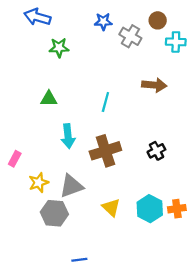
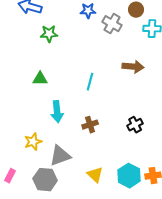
brown cross: (105, 151) -> (90, 125), size x0.6
pink rectangle: (15, 159) -> (10, 176), moved
yellow star: (39, 183) -> (33, 142), moved

